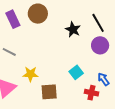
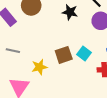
brown square: (49, 92) -> (64, 55), moved

